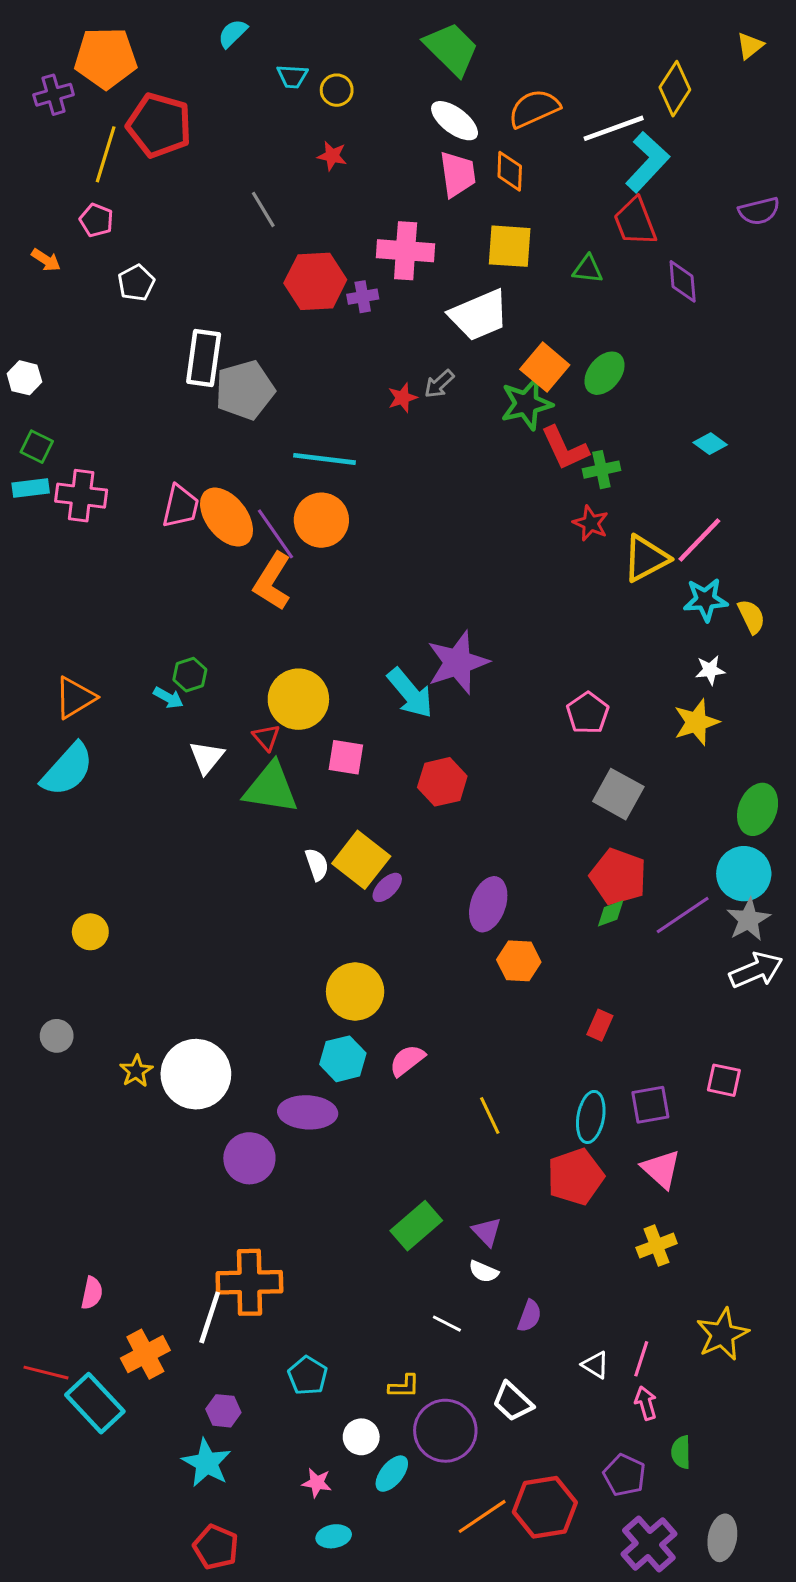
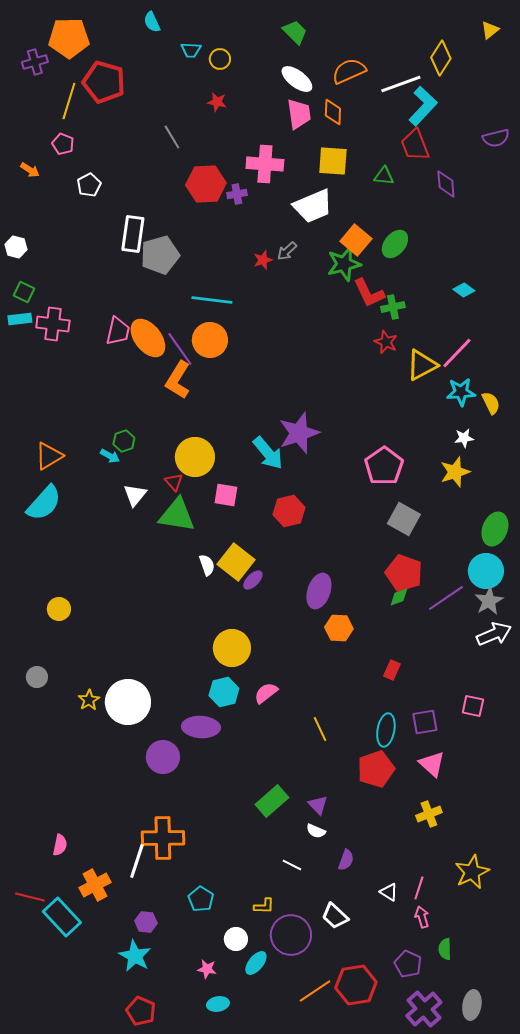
cyan semicircle: (233, 33) -> (152, 22), turned -70
green trapezoid: (451, 49) -> (295, 32), size x0.7
pink pentagon: (588, 713) -> (384, 466), size x1.4

